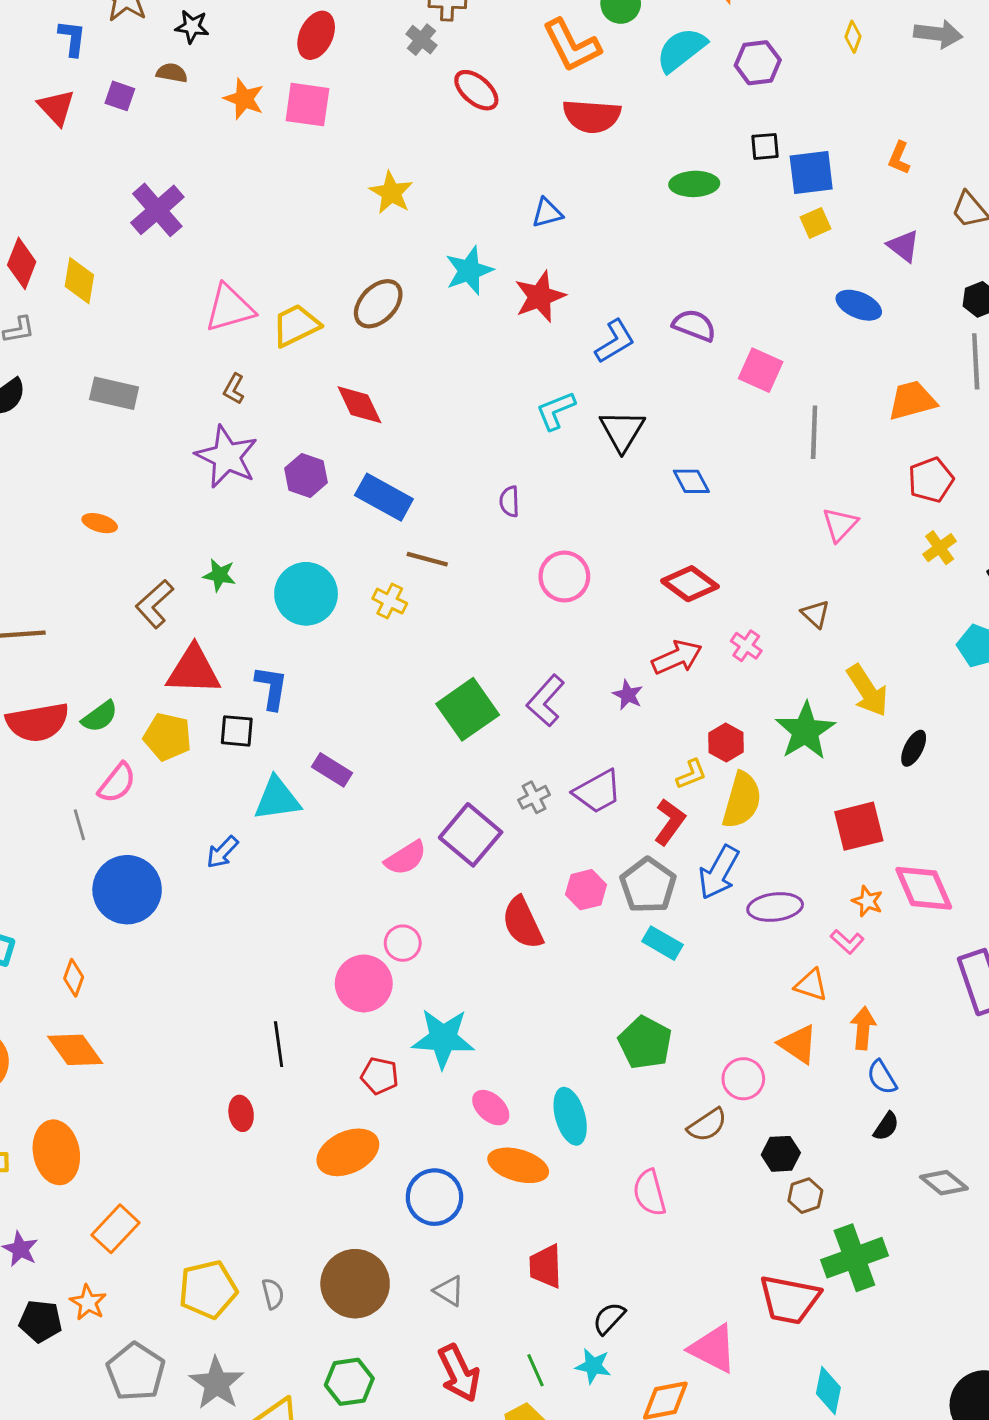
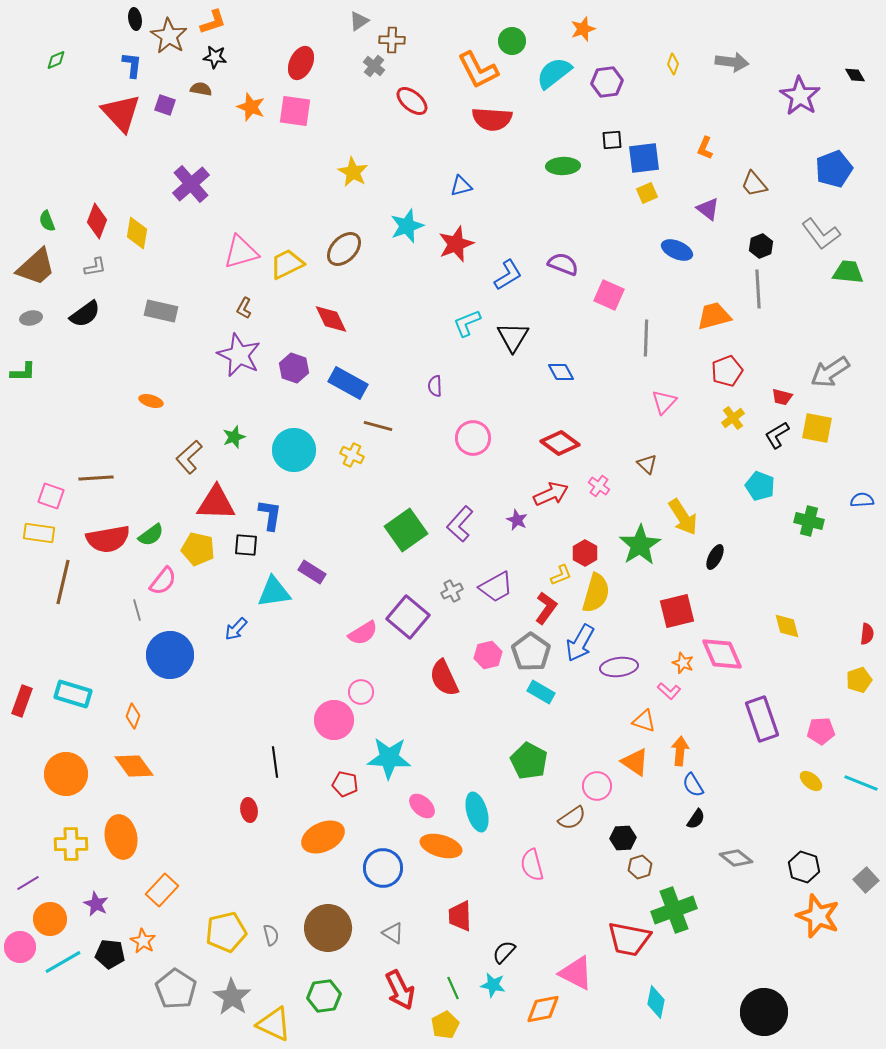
red triangle: (56, 107) -> (121, 113), size x1.5
green star: (219, 575) -> (234, 437), turned -30

